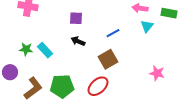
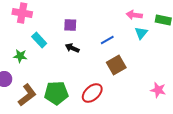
cyan rectangle: (45, 50) -> (39, 40), moved
brown square: (108, 59) -> (116, 65), moved
pink star: (157, 73) -> (158, 90), moved

